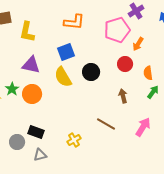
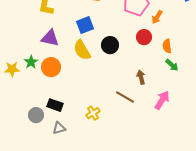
green arrow: (153, 92) -> (172, 65), turned 96
brown arrow: (123, 96) -> (141, 77), moved

